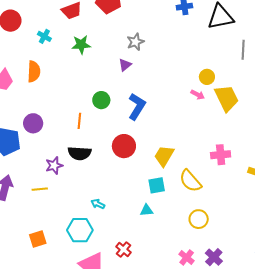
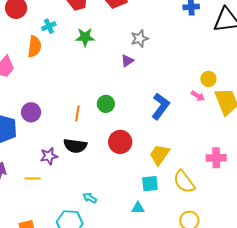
cyan cross: (44, 36) -> (49, 26), turned 32
orange semicircle: (34, 72) -> (34, 47), moved
green circle: (101, 100) -> (106, 104), moved
blue L-shape: (137, 107) -> (160, 106), moved

